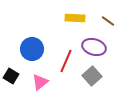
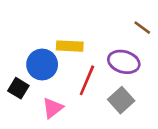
yellow rectangle: (75, 18) -> (70, 46), moved
black square: (11, 76) -> (18, 88), moved

